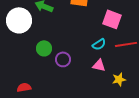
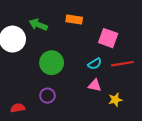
green circle: (44, 48) -> (52, 63), moved, size x1.5
purple circle: (63, 59) -> (47, 96), moved

